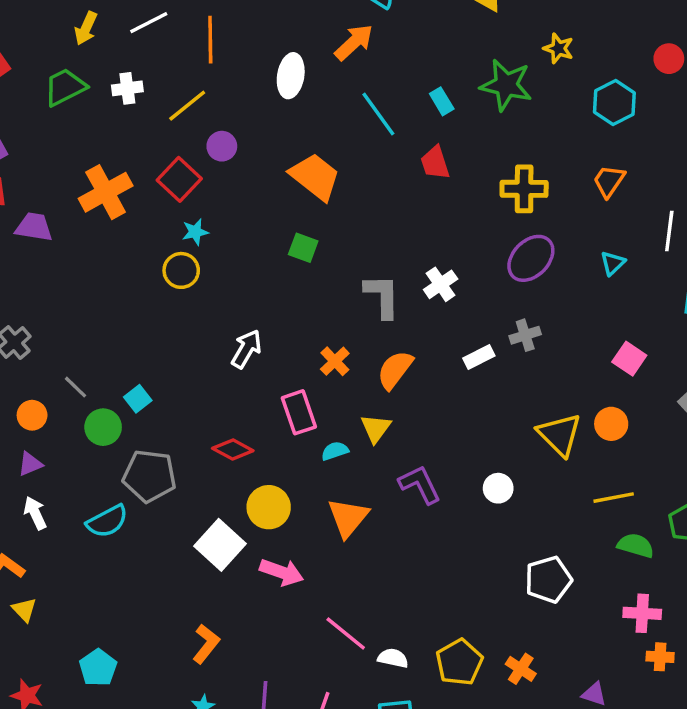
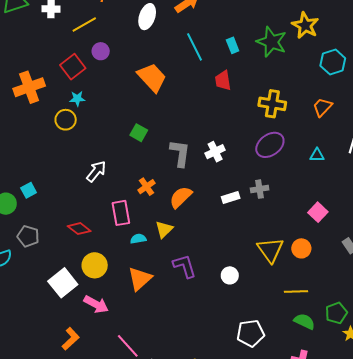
yellow star: (558, 48) -> (305, 25), size x1.5
orange cross: (106, 192) -> (29, 87), moved
green square: (303, 248) -> (139, 133), moved
cyan triangle: (613, 263) -> (317, 155), turned 35
gray pentagon: (149, 476) -> (28, 236), size x0.7
orange L-shape: (206, 644) -> (71, 339), moved

